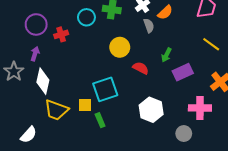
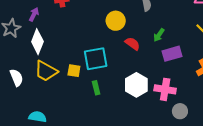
pink cross: (200, 108) -> (165, 89), moved
green rectangle: (100, 120) -> (96, 88), moved
gray circle: (184, 134) -> (180, 111), moved
white semicircle: (29, 135) -> (17, 78), moved, turned -72

